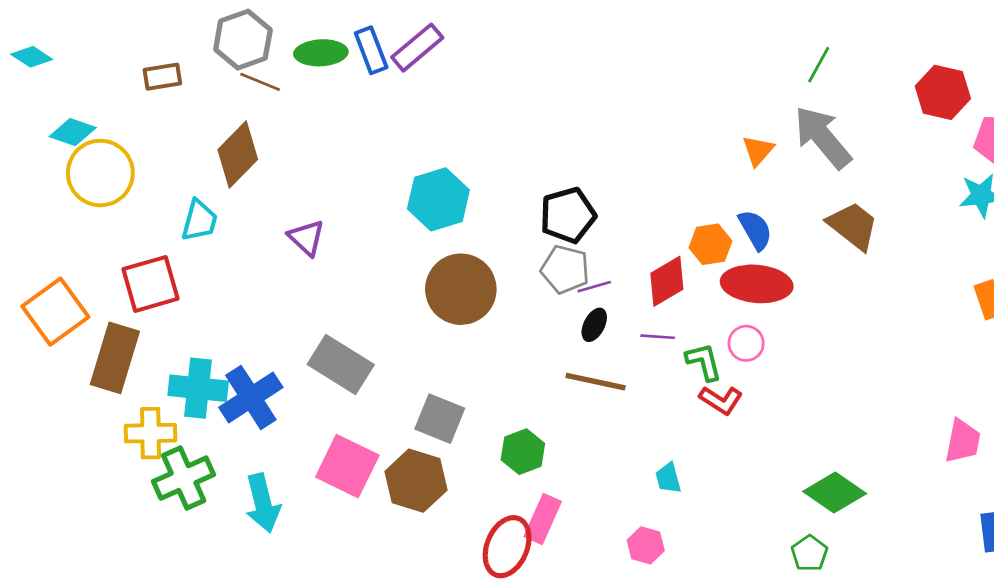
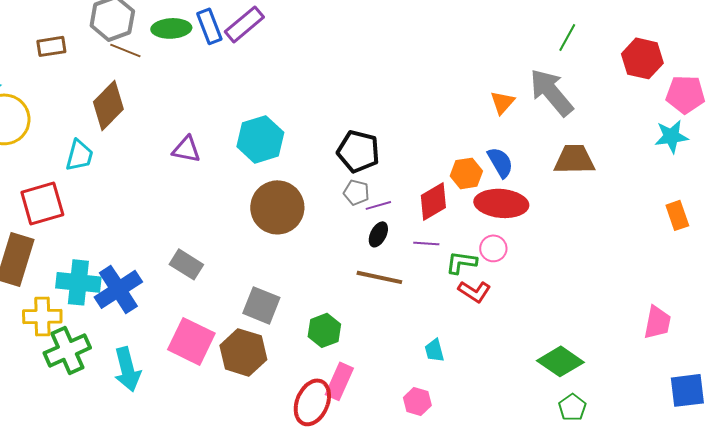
green line: (819, 65) -> (567, 37), moved
black pentagon: (568, 215) -> (358, 151), turned 30
brown trapezoid: (853, 226) -> (574, 159), turned -39
purple triangle: (306, 238) -> (186, 149), moved, turned -32
gray pentagon: (565, 269) -> (356, 192), size x0.7
green L-shape: (704, 362) -> (461, 262), turned -68
gray rectangle: (341, 364) -> (186, 264), size x0.7
green pentagon: (809, 553) -> (572, 407), moved

